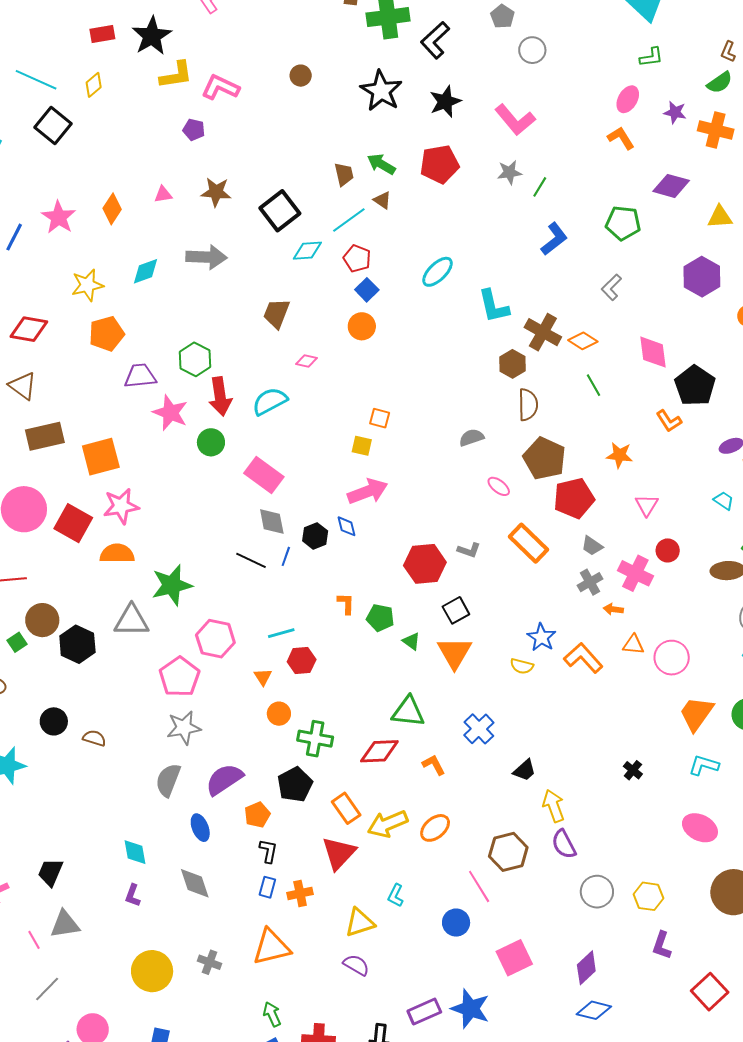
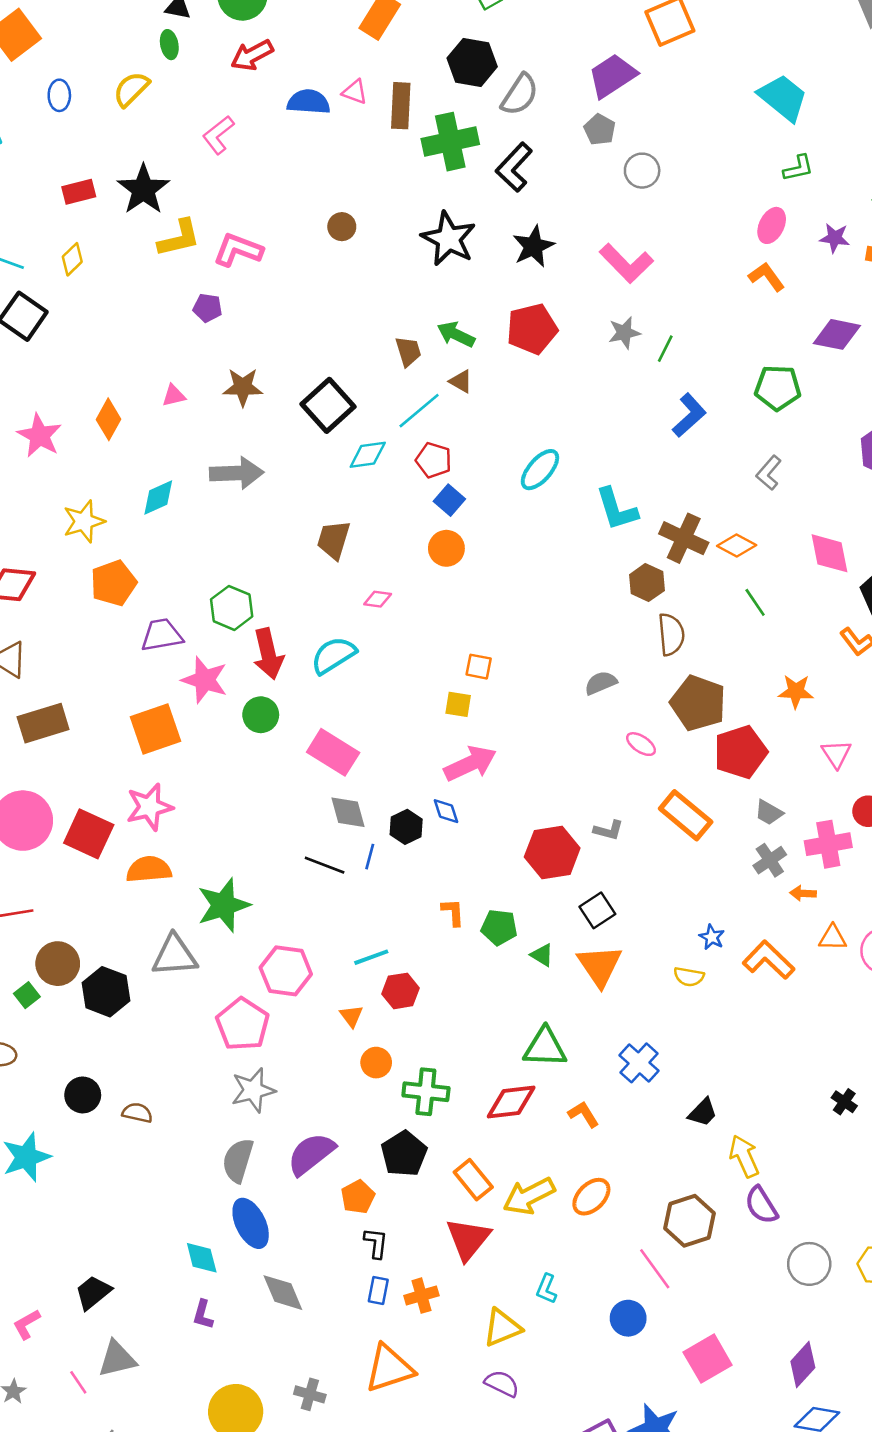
orange square: (101, 457) -> (155, 729), moved
pink cross: (635, 573) -> (828, 844), turned -32
blue star: (541, 637) -> (712, 937), size x0.7
blue ellipse: (200, 828) -> (251, 1223), moved, size x1.4
black trapezoid: (50, 872) -> (93, 1292), turned 32

